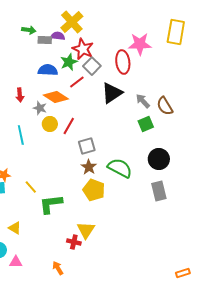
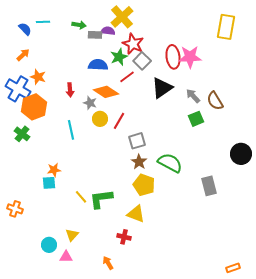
pink star: (140, 44) -> (190, 57), moved
black circle: (159, 159) -> (241, 154), moved
yellow line: (31, 187) -> (81, 197), moved
yellow triangle: (15, 228) -> (72, 235), moved, turned 40
yellow triangle: (86, 230) -> (136, 214), moved, turned -42

